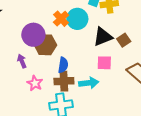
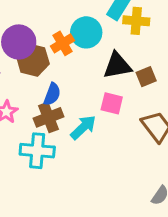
orange cross: (61, 19) -> (63, 43), moved
brown cross: (64, 81) -> (48, 117), turned -30
cyan arrow: (89, 83) -> (83, 127), turned -48

